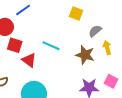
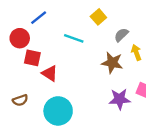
yellow square: (76, 13) -> (98, 17), turned 32
cyan line: (51, 46) -> (74, 38), moved

